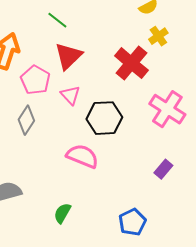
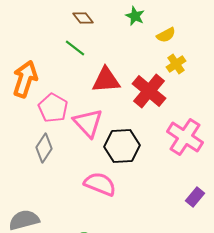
red triangle: (68, 56) -> (106, 80), moved, turned 40
pink triangle: (70, 95) -> (88, 123), size x1.5
purple rectangle: (163, 169) -> (195, 197), moved

